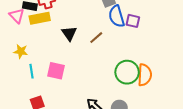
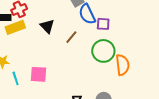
purple square: (133, 21) -> (103, 24), moved
black triangle: (69, 33) -> (47, 26), moved
green circle: (127, 72) -> (103, 51), moved

